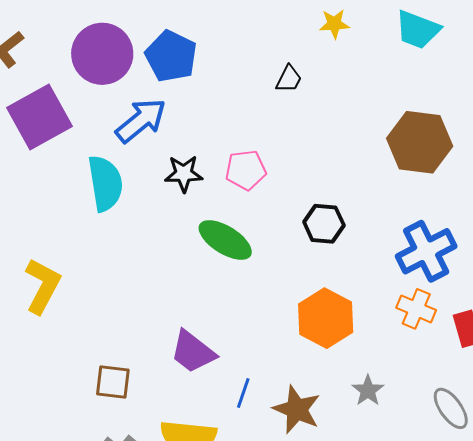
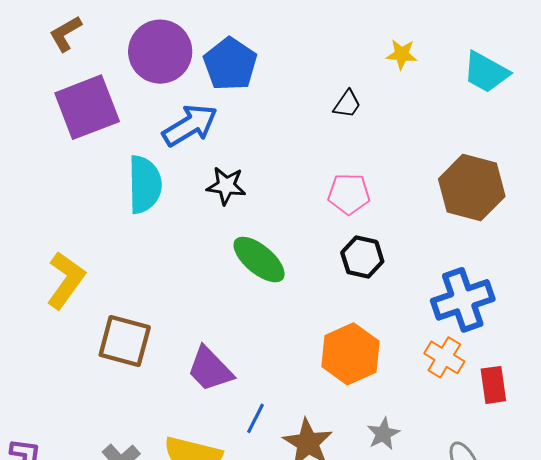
pink pentagon: (246, 170) -> (349, 194), moved
brown square: (113, 382) -> (125, 341), moved, size x1.4

